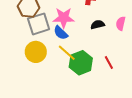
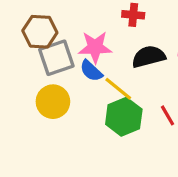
black semicircle: (98, 25) -> (149, 57), size x1.5
yellow line: (67, 53) -> (118, 89), moved

